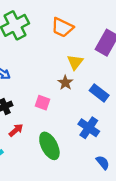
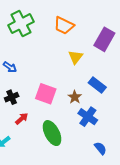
brown star: (65, 83) -> (75, 97), moved
pink square: (42, 103) -> (46, 94), size x1.5

